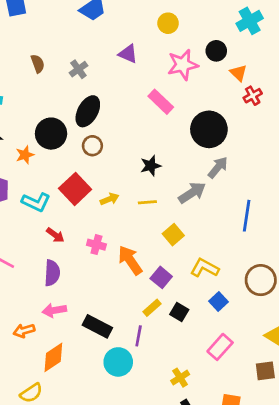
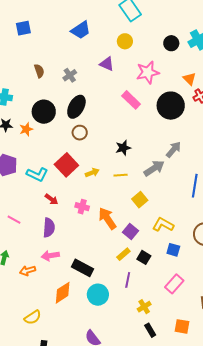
yellow circle: (168, 23) -> (125, 41), moved
black circle: (216, 51) -> (171, 43), moved
black circle: (209, 129) -> (171, 106), moved
black circle: (51, 134) -> (44, 112), moved
orange star: (25, 155) -> (26, 129), moved
blue square: (218, 301) -> (173, 250), turned -32
purple line: (139, 336) -> (128, 280), moved
orange diamond: (53, 357) -> (63, 293), moved

